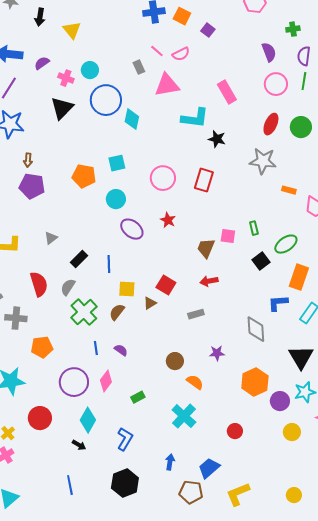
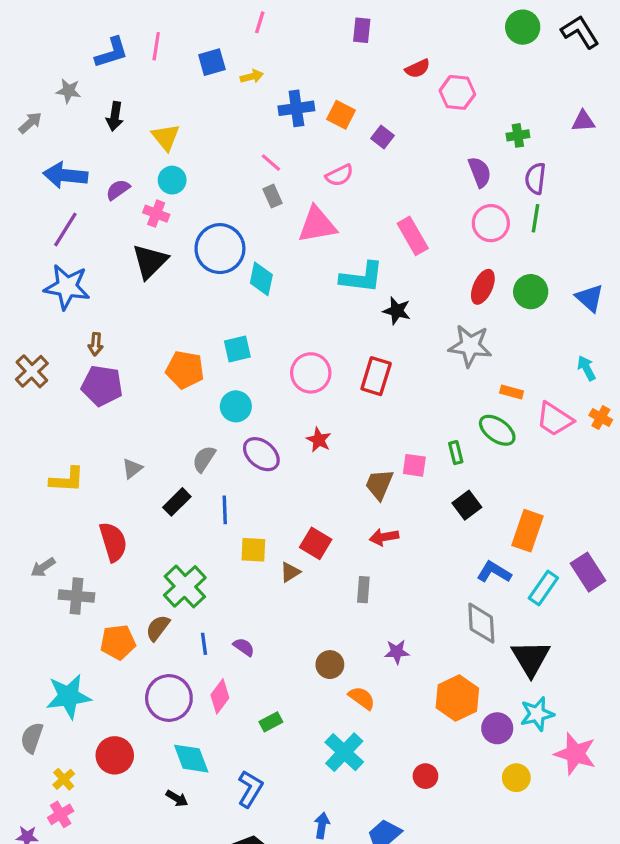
pink line: (157, 51) -> (271, 163), moved
cyan circle: (90, 70) -> (172, 180), moved
green ellipse: (286, 244) -> (497, 430), moved, turned 70
gray semicircle: (68, 287) -> (204, 459), moved
blue L-shape: (278, 303) -> (494, 572), turned 35
brown semicircle: (117, 312) -> (158, 628), moved
gray rectangle: (196, 314) -> (363, 590), turned -70
gray diamond: (256, 329) -> (481, 623), moved
cyan diamond: (88, 420) -> (191, 759), turned -50

